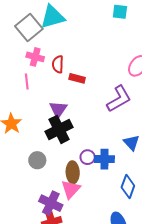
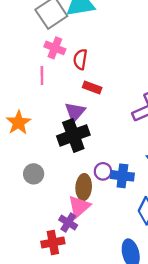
red rectangle: (77, 78) -> (92, 88), moved
gray circle: (37, 160) -> (34, 174), moved
purple cross: (51, 203) -> (68, 223), moved, size x0.7

